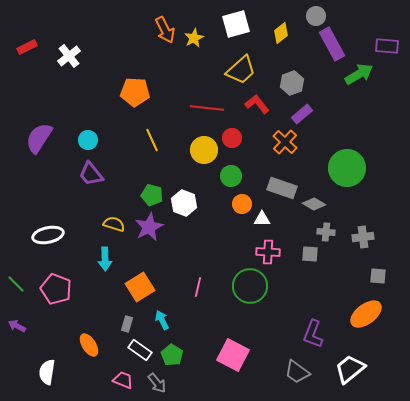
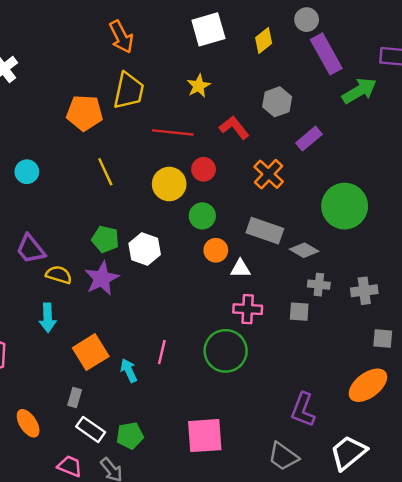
yellow star: (194, 38) -> (199, 86), moved
yellow trapezoid: (241, 70) -> (129, 91), moved, turned -36
purple rectangle: (302, 114) -> (309, 139), moved
purple trapezoid: (91, 174) -> (31, 249), moved
cyan arrow: (162, 320) -> (129, 370), moved
green pentagon: (172, 355) -> (130, 436), turned 30
pink square: (233, 355) -> (205, 436), turned -32

